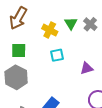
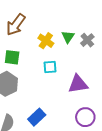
purple triangle: (87, 68) -> (78, 84), size x1.5

